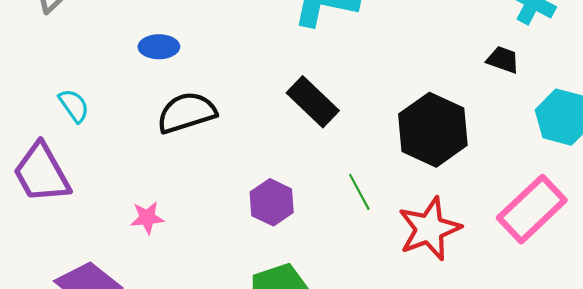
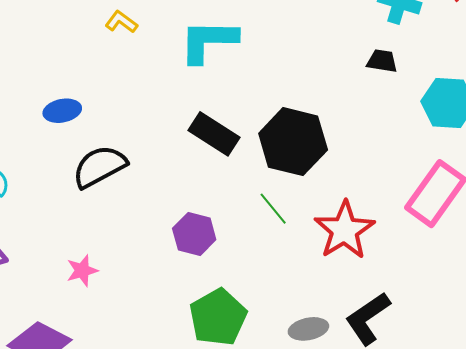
black hexagon: (433, 130) -> (293, 142), moved

